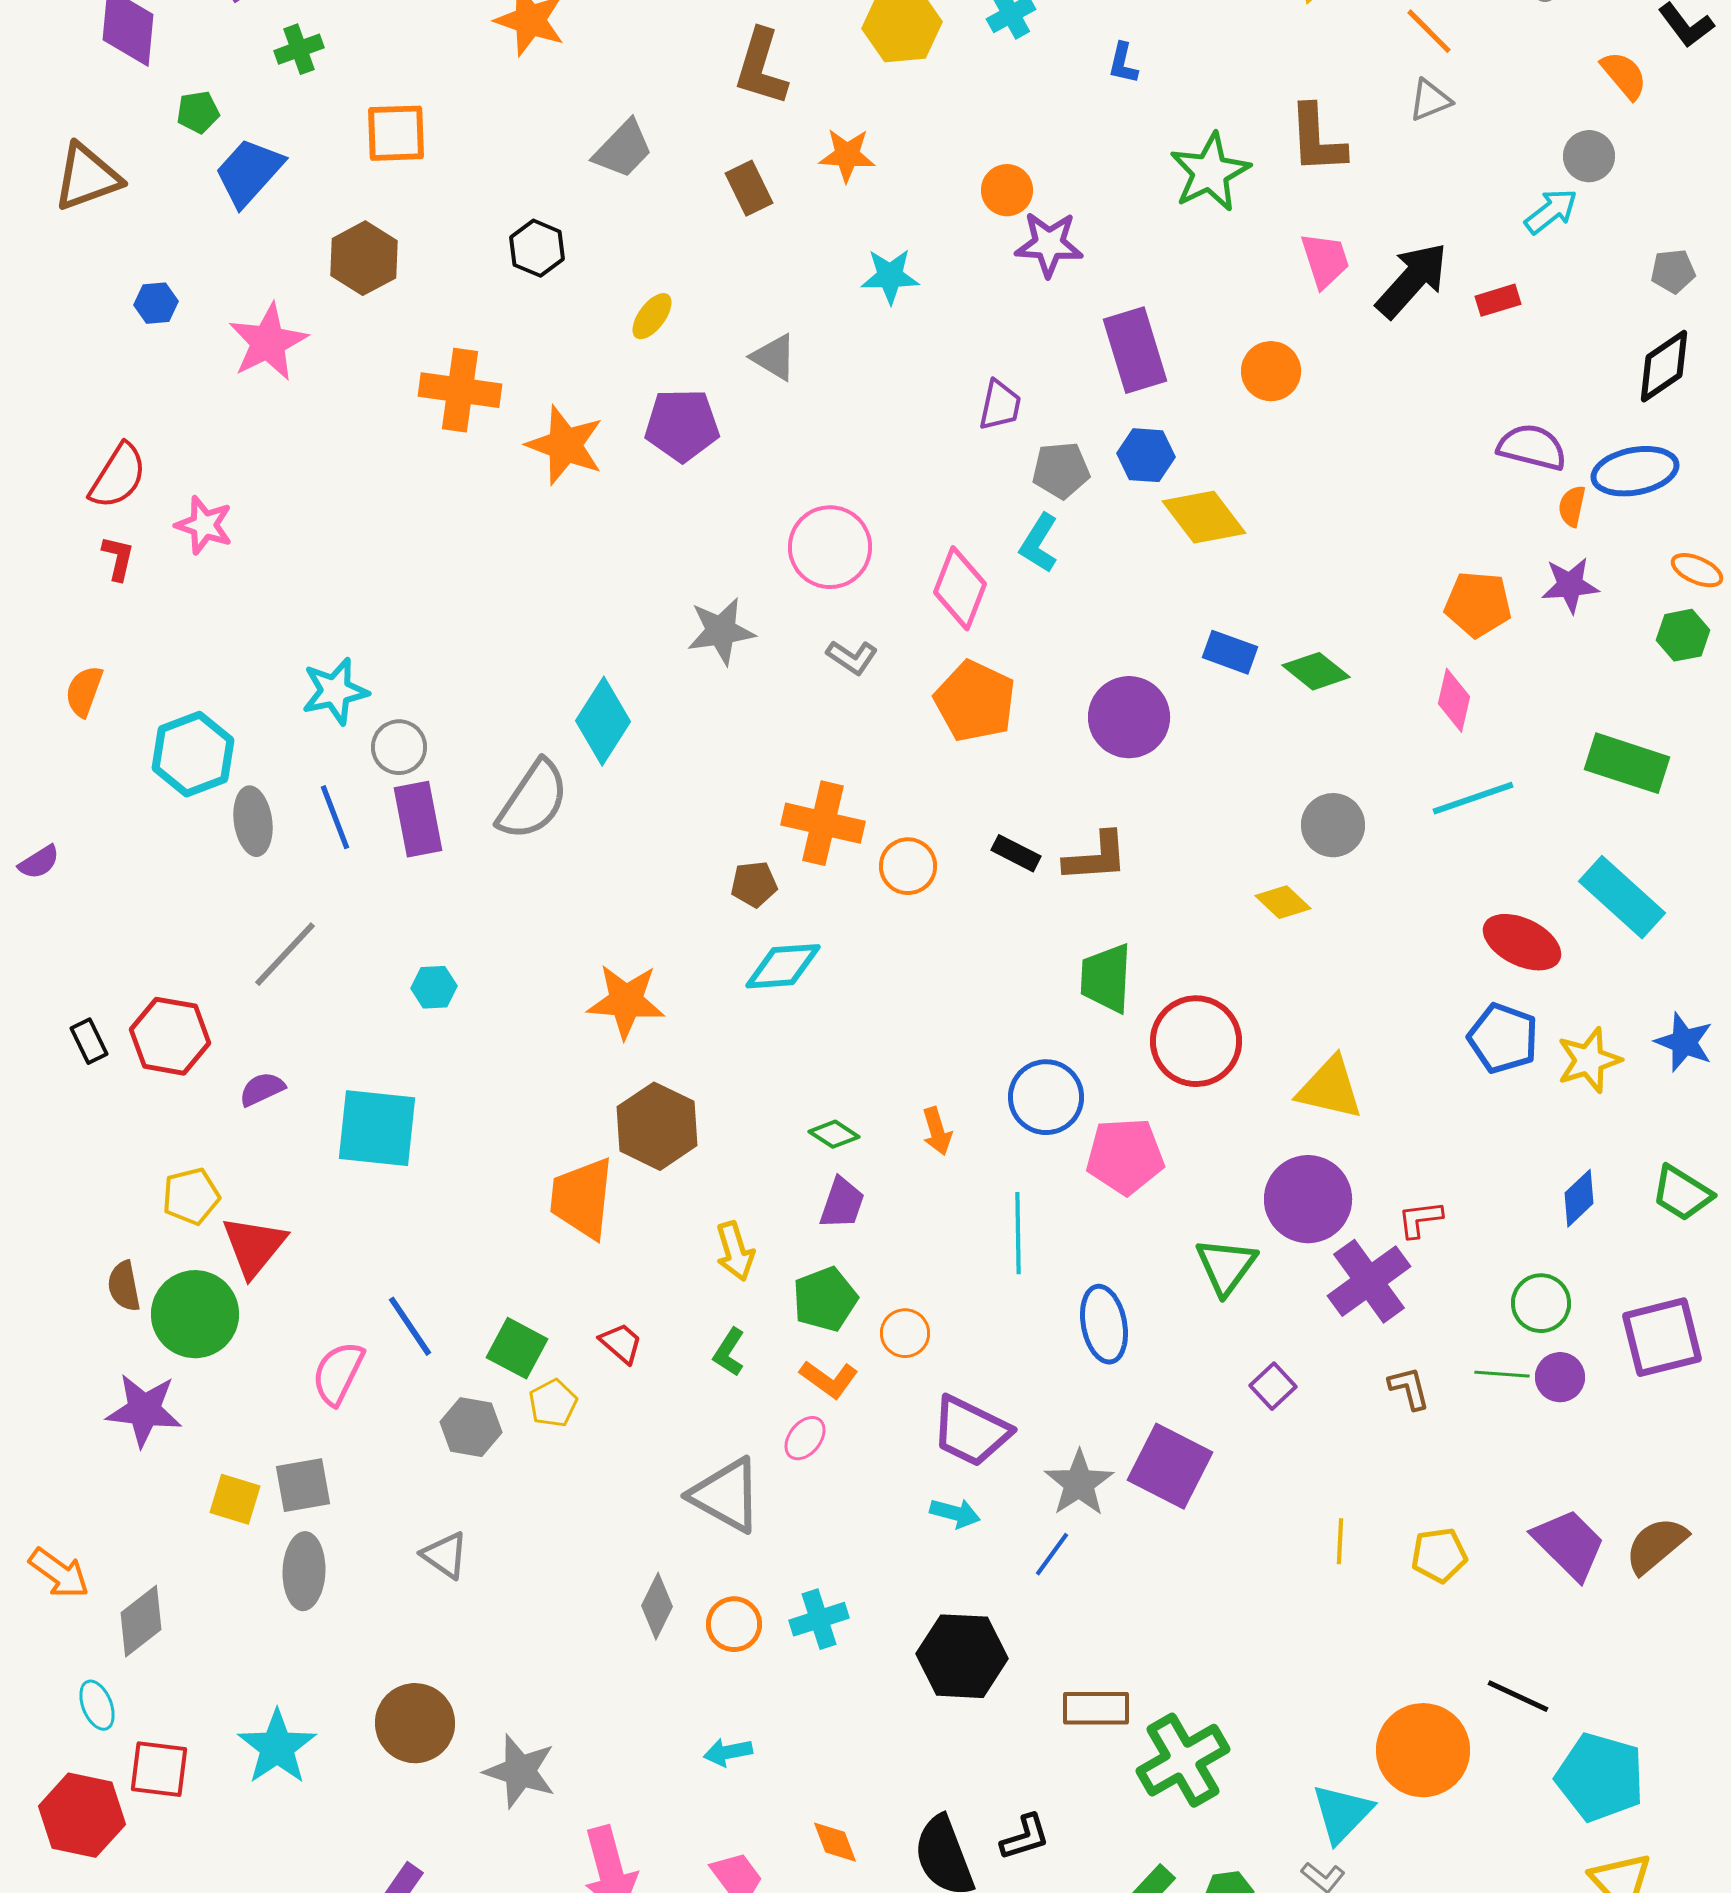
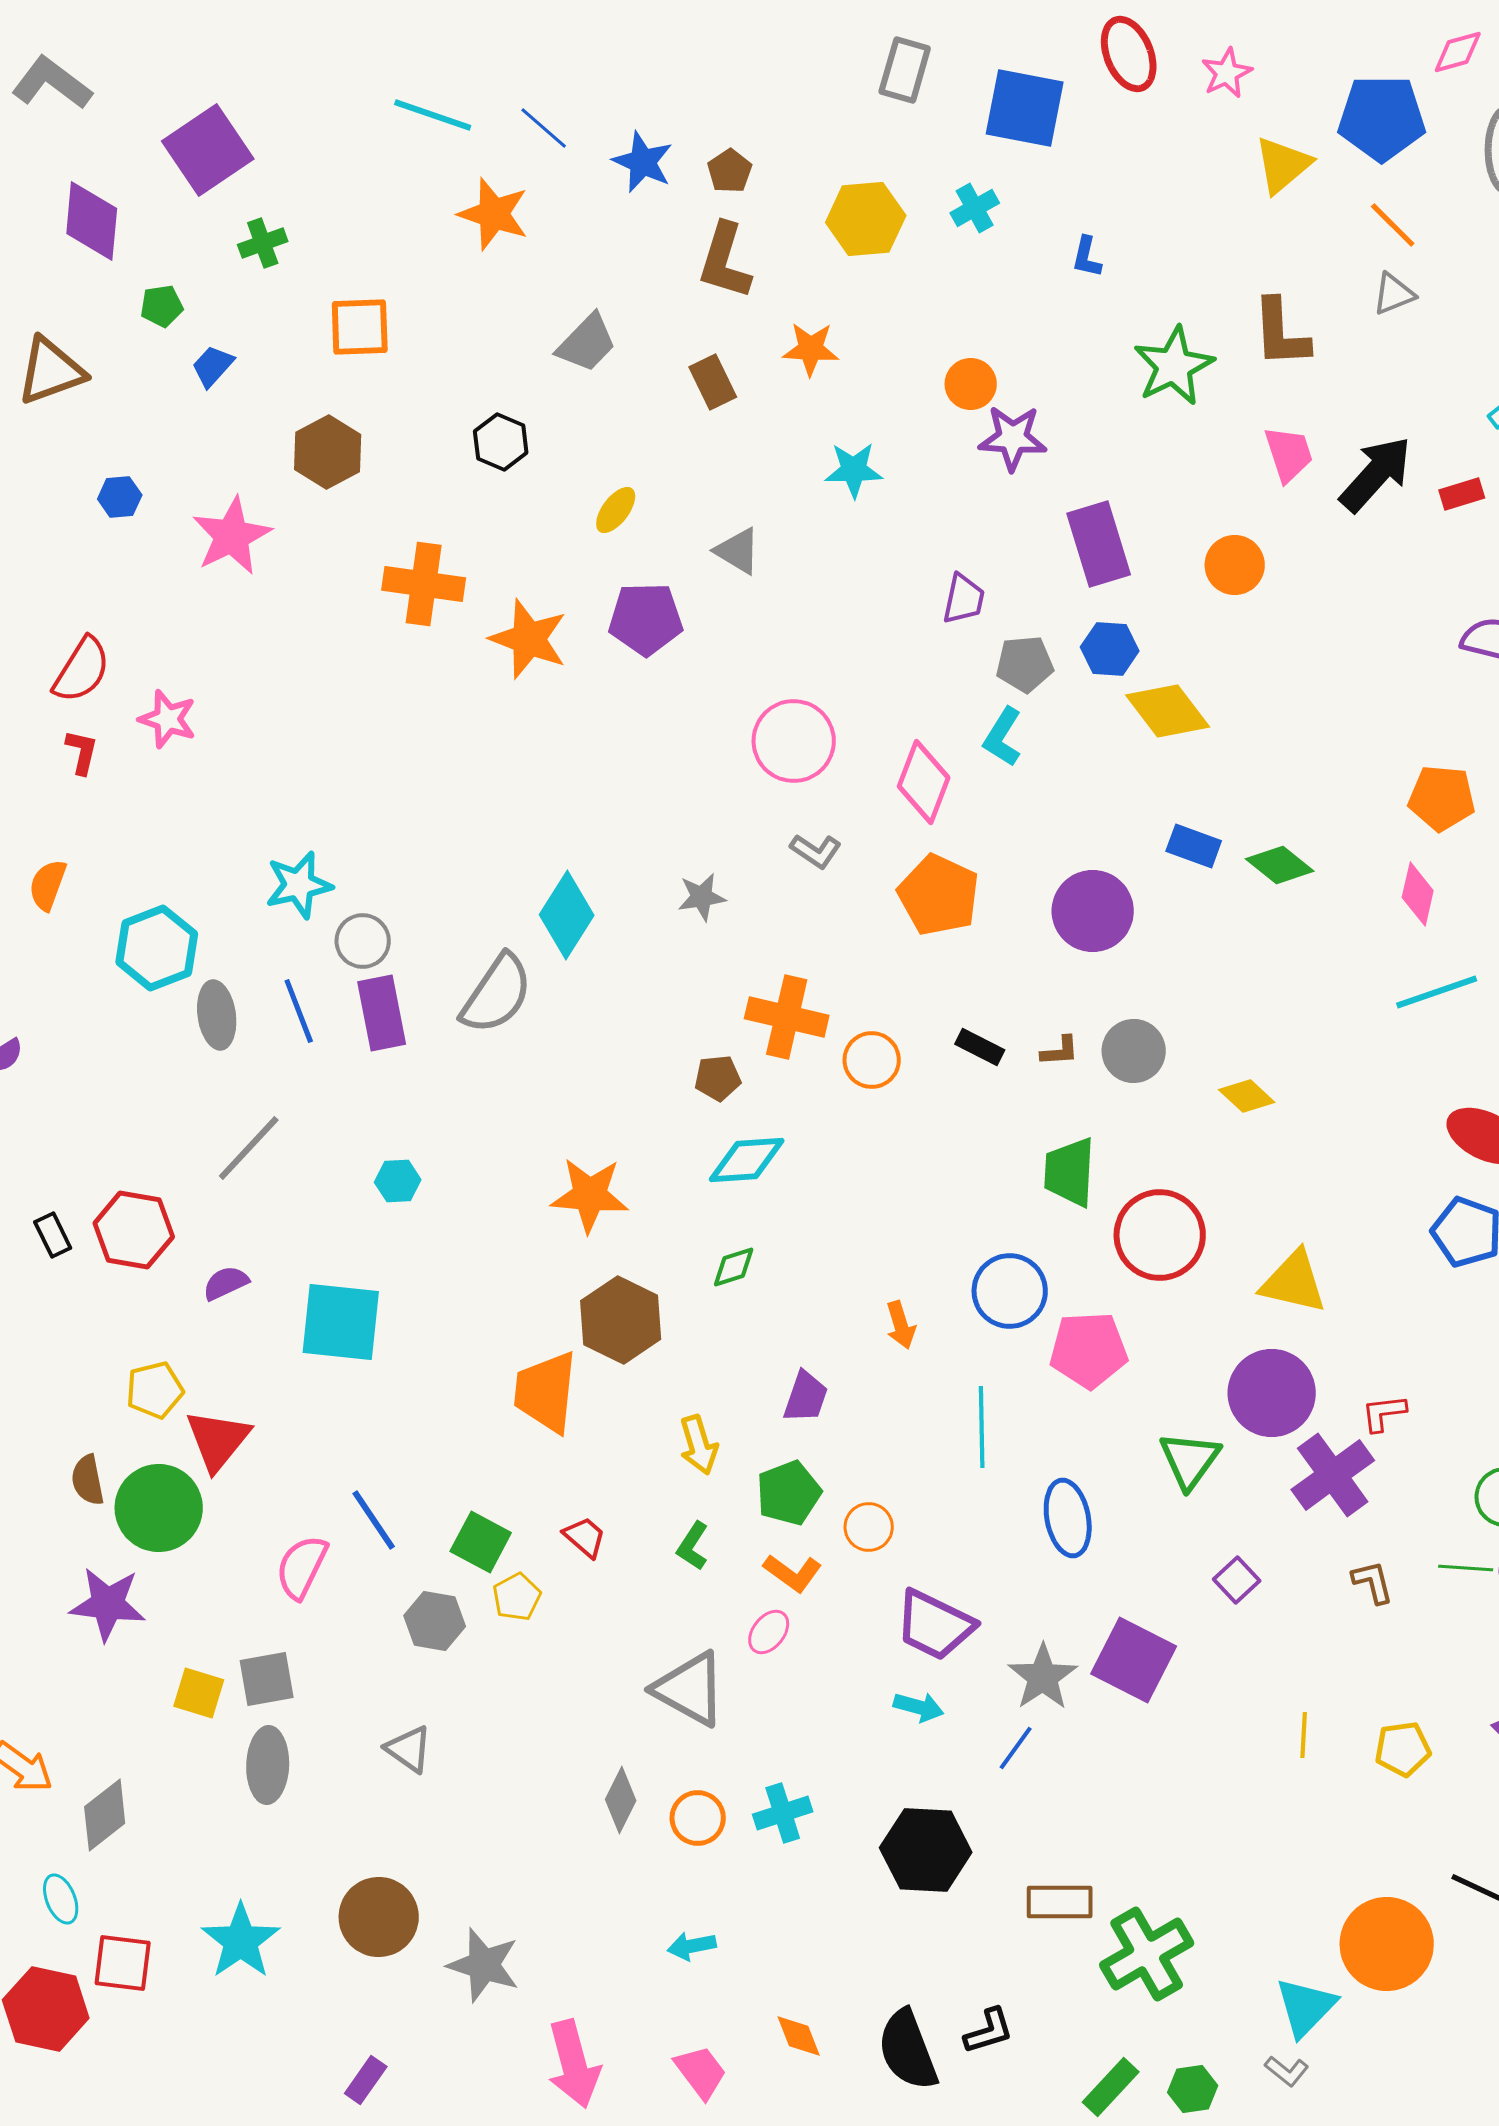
blue trapezoid: (249, 172) -> (213, 366), size x0.6
gray star: (721, 631) -> (702, 897), moved, size x0.7
gray circle: (1333, 825) -> (1134, 1051), moved
brown L-shape: (1096, 857) -> (1060, 1051), size x0.6
green diamond: (834, 1134) -> (734, 1267), moved, turned -51

